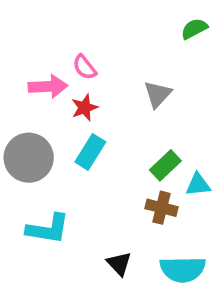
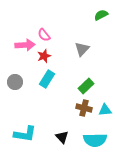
gray circle: (29, 158) -> (15, 82), size x0.6
cyan triangle: (198, 185) -> (105, 110), moved
cyan L-shape: (48, 229) -> (25, 134), moved

